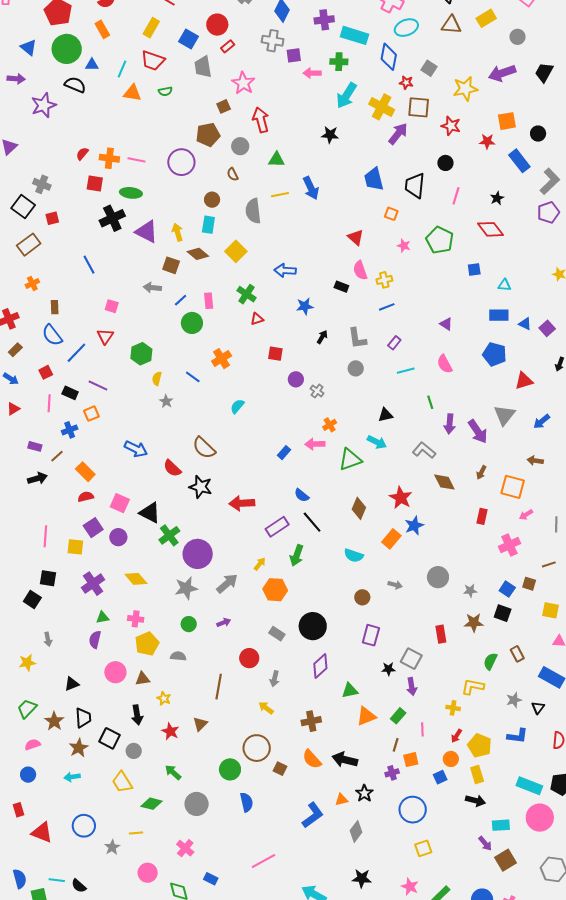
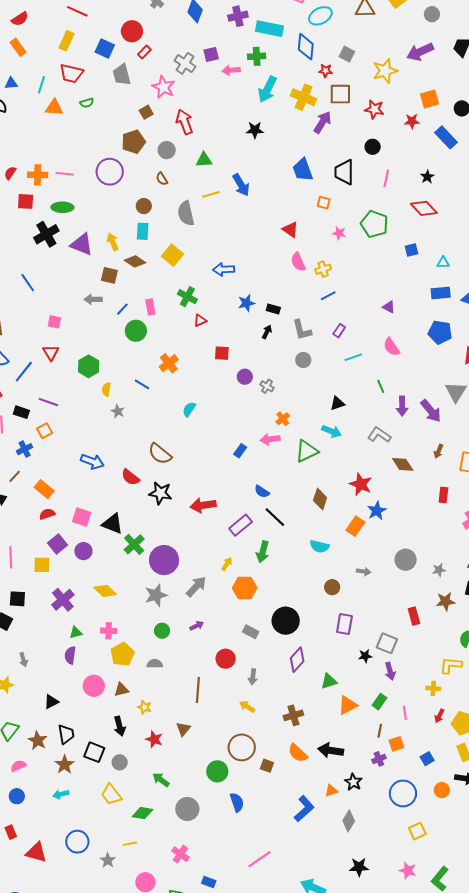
gray cross: (273, 41) -> (185, 63), moved, turned 30
black rectangle: (341, 287) -> (273, 309), moved
orange circle: (451, 759) -> (442, 790), moved

